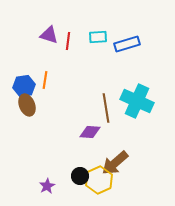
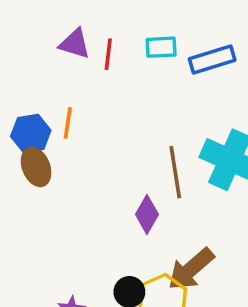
purple diamond: (90, 132) -> (147, 214), turned -65

